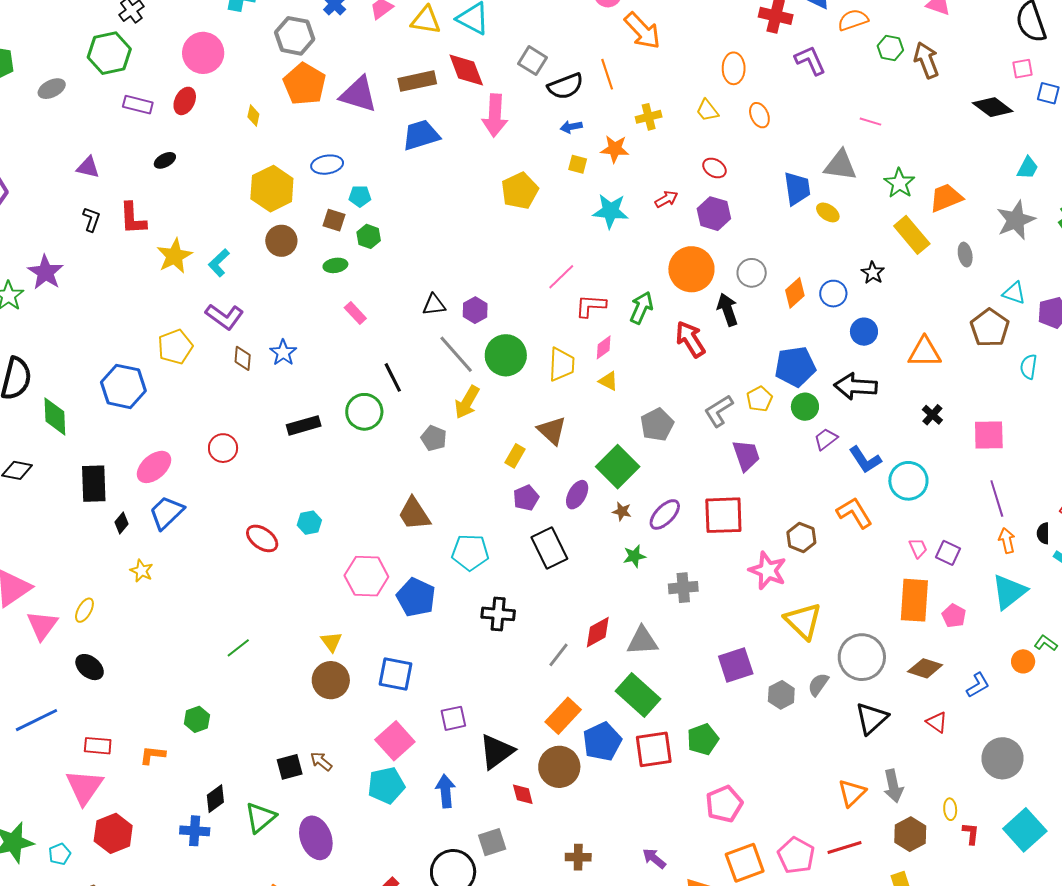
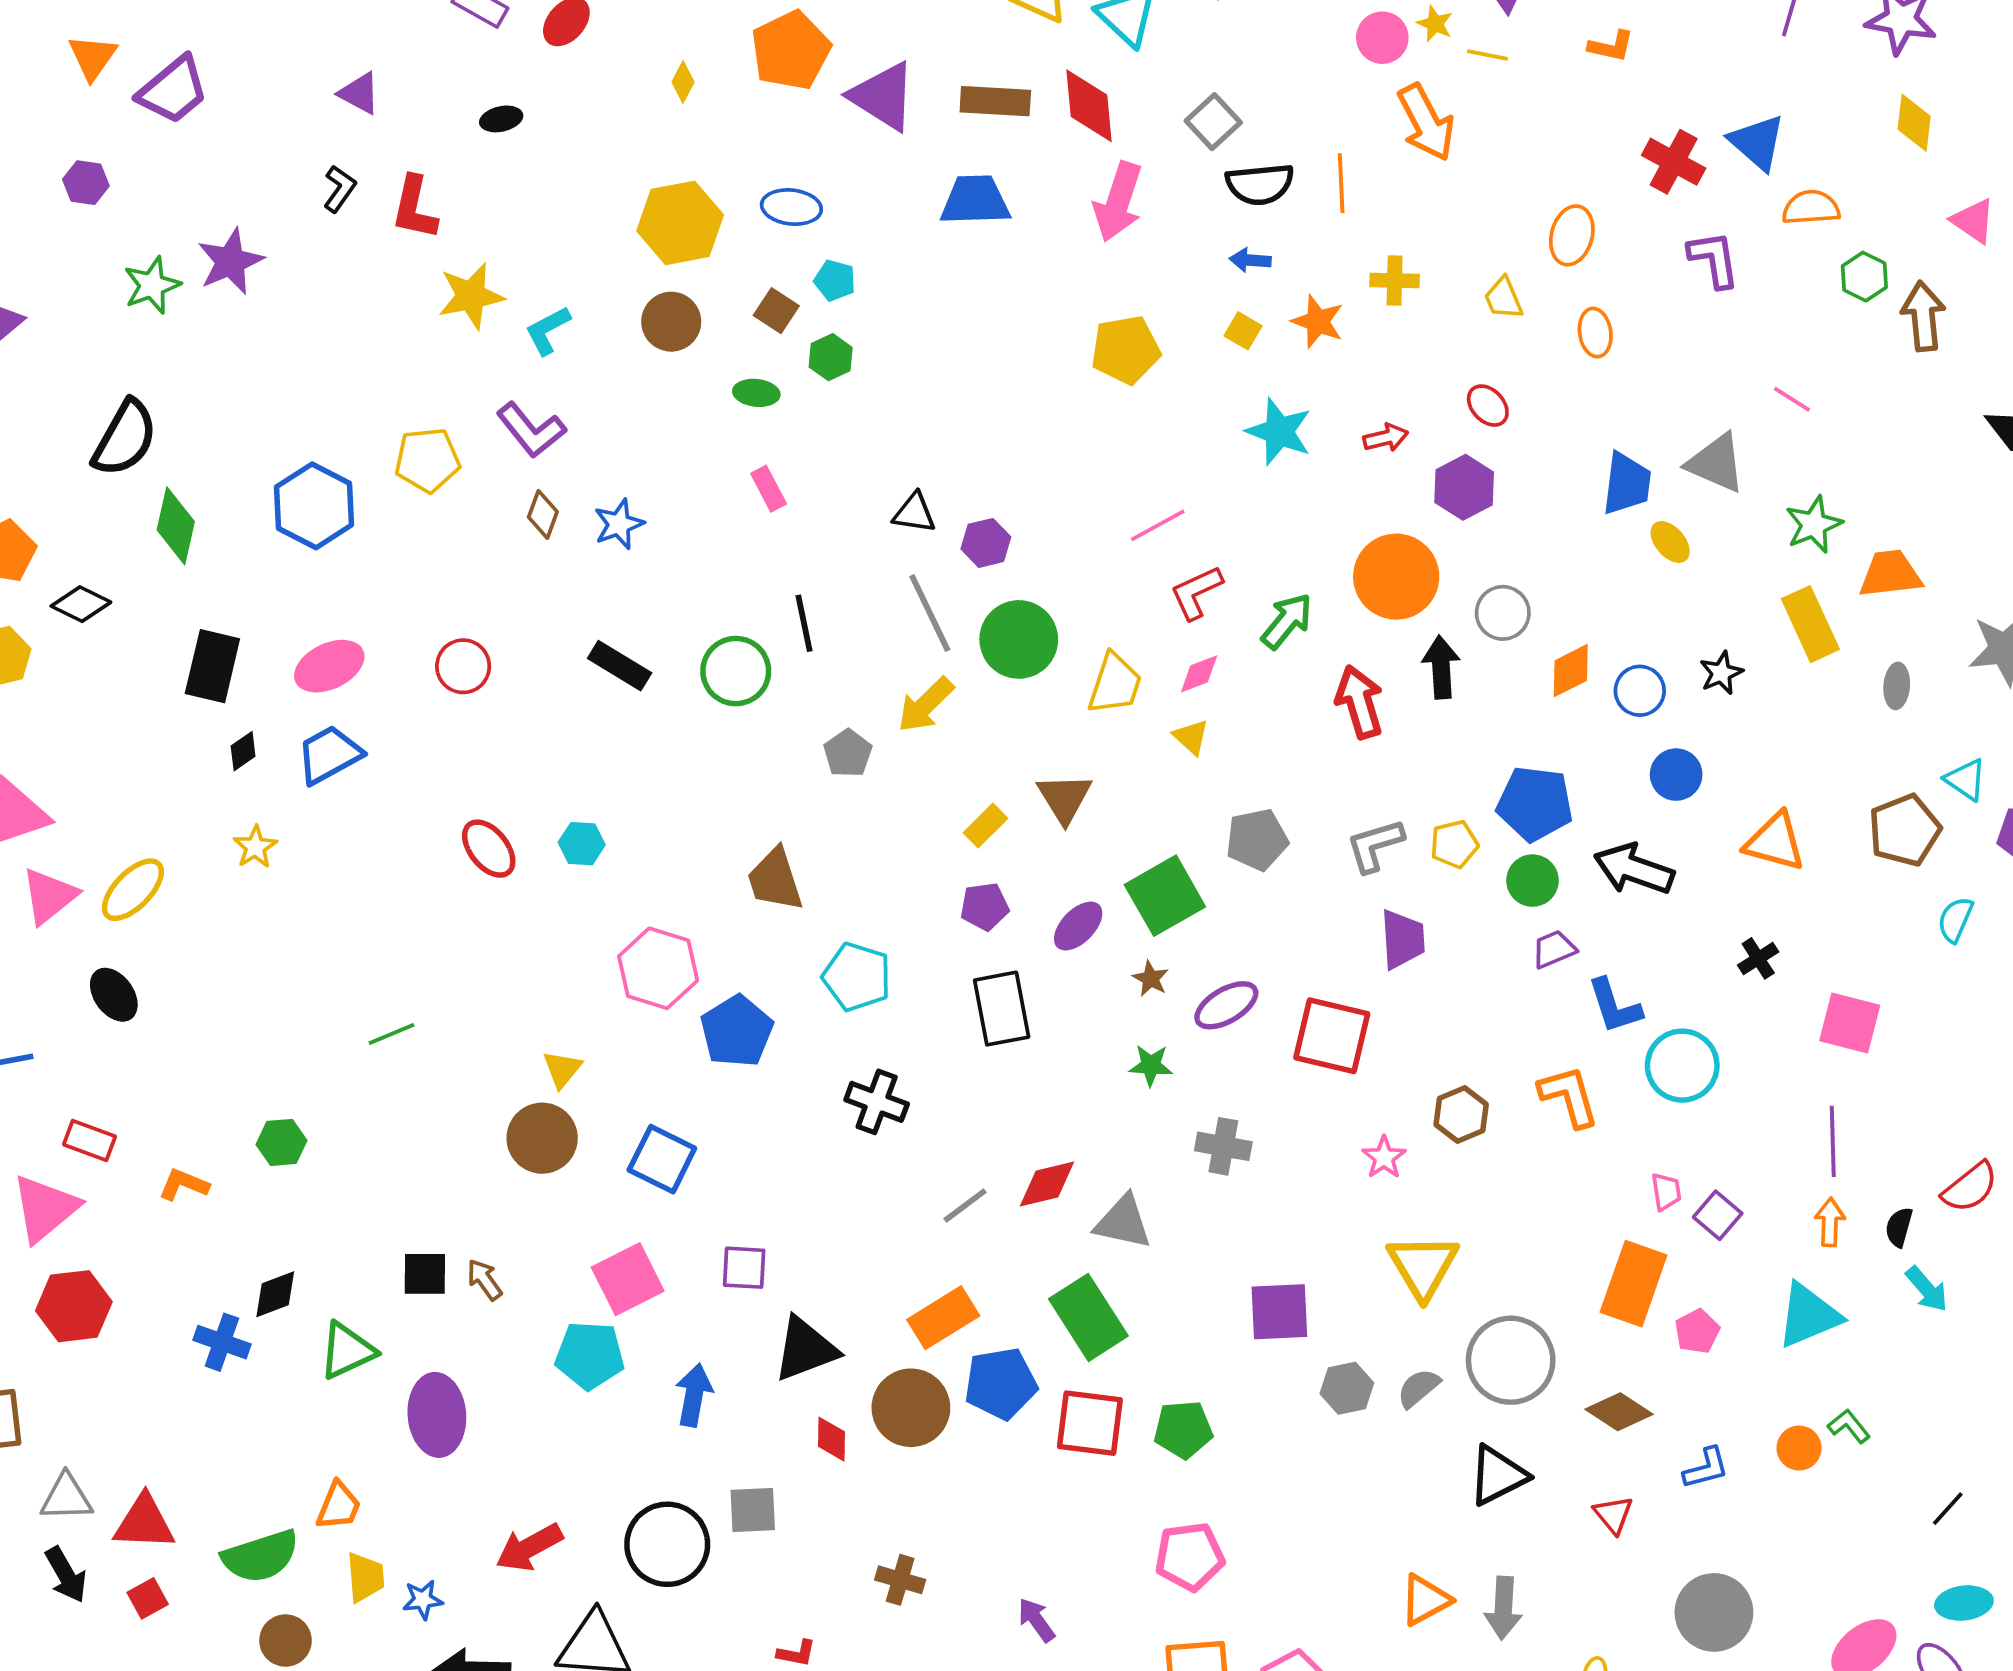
red L-shape: (591, 306) -> (1196, 592), turned -44
black rectangle: (304, 425) -> (620, 666), turned 32
pink star: (768, 571) -> (1384, 1157), size x0.6
yellow ellipse: (84, 610) -> (133, 890), size x1.5

